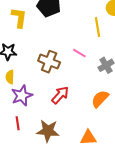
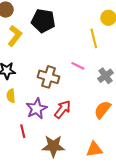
yellow L-shape: (19, 18) -> (15, 36), turned 35
purple star: (22, 96) -> (37, 109), moved
red line: (18, 123) -> (23, 131), moved

